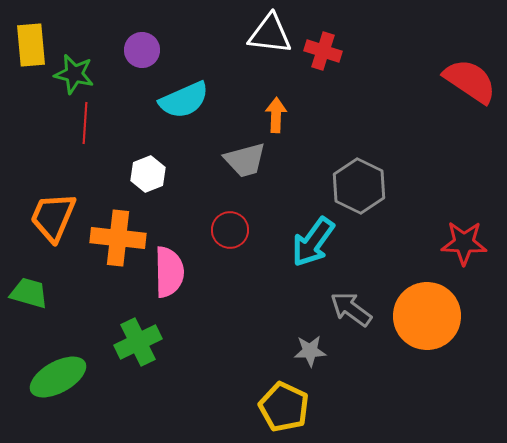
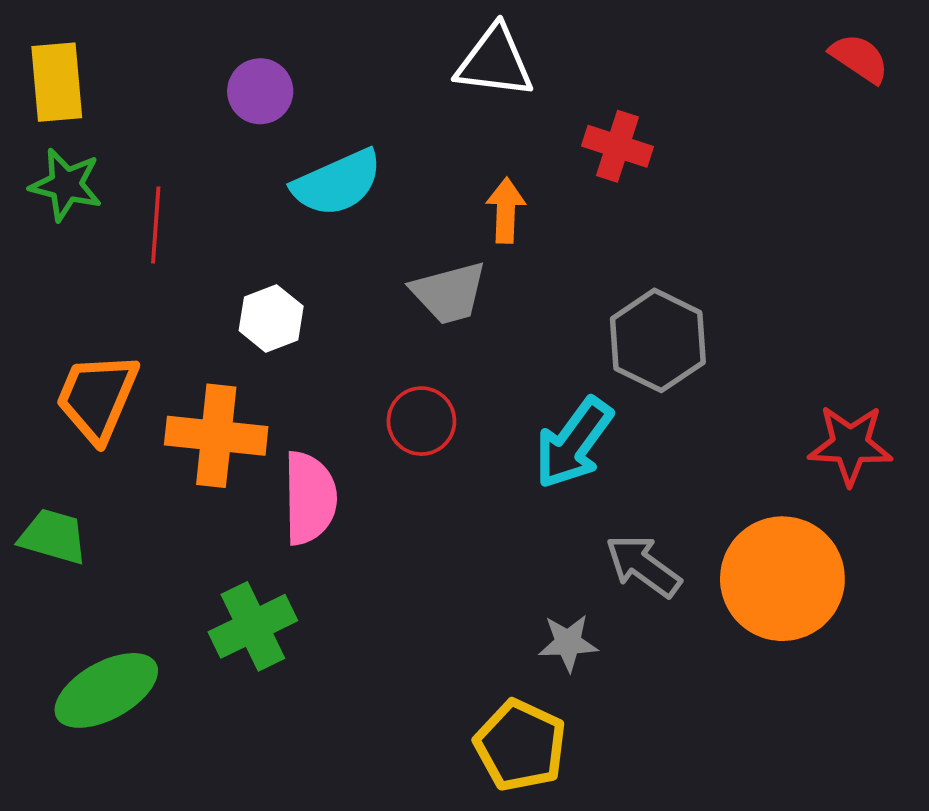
red cross: (323, 51) -> (618, 146), moved
green star: (74, 74) -> (66, 185), moved
red semicircle: (470, 81) -> (859, 58), moved, size x0.6

